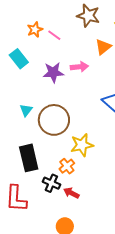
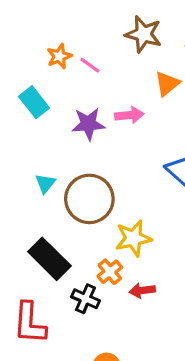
black rectangle: (29, 158) -> (49, 259), turned -32
red arrow: (71, 193) -> (142, 290), moved, turned -35

